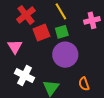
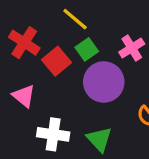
pink cross: (92, 20) -> (132, 48), moved

